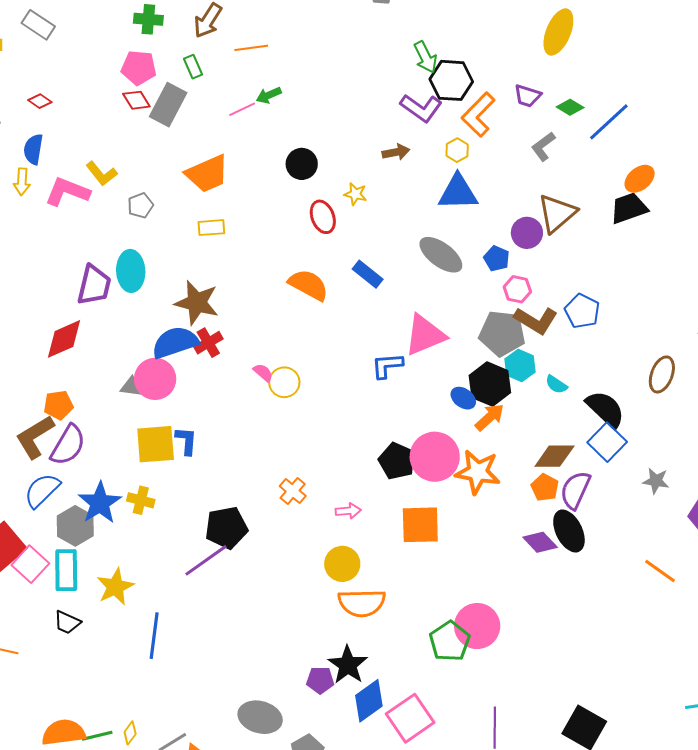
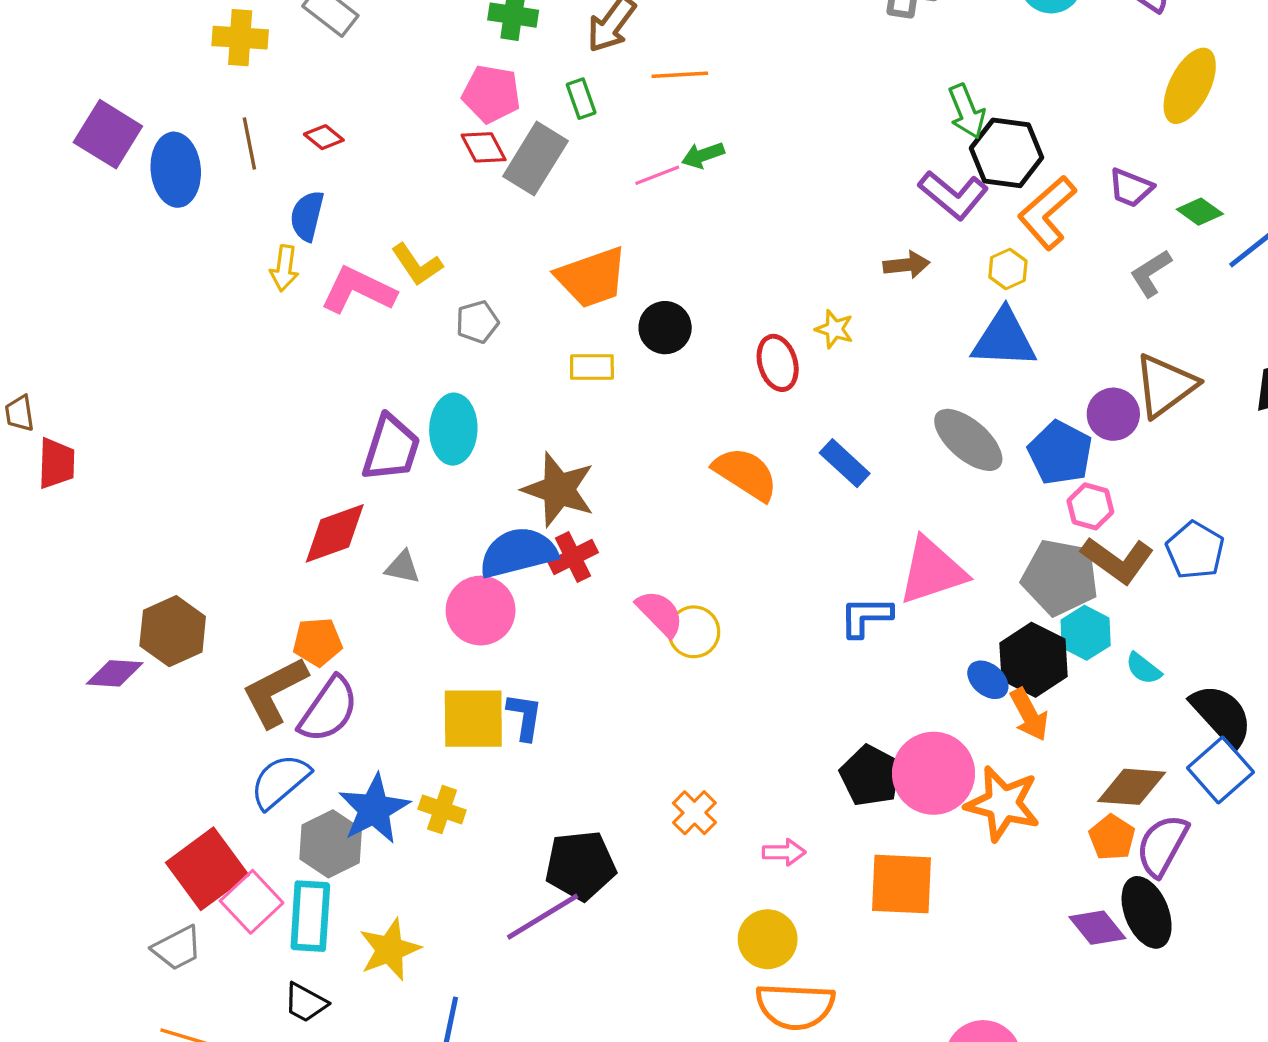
black circle: (302, 164) -> (665, 328), moved
blue pentagon: (497, 258) -> (1060, 453), size x1.5
pink semicircle: (263, 373) -> (660, 613), size x1.5
gray triangle: (131, 387) -> (402, 567), moved
orange arrow: (490, 417) -> (1029, 715), turned 100

